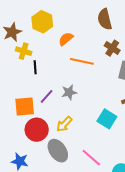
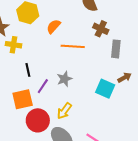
black line: (35, 67) -> (28, 70), moved
cyan square: (107, 119) -> (105, 89), moved

